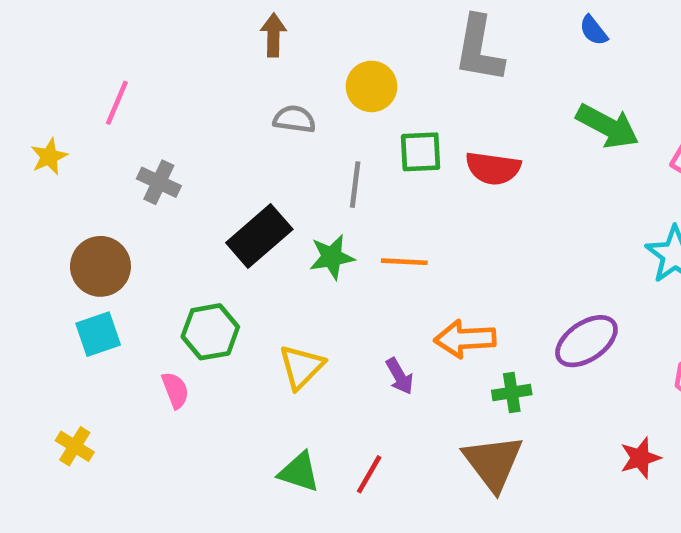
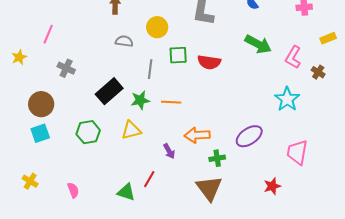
yellow triangle: (301, 367) -> (131, 130), moved, turned 30
pink semicircle: (175, 390) -> (73, 190), moved
red line: (369, 474) -> (149, 179), moved

